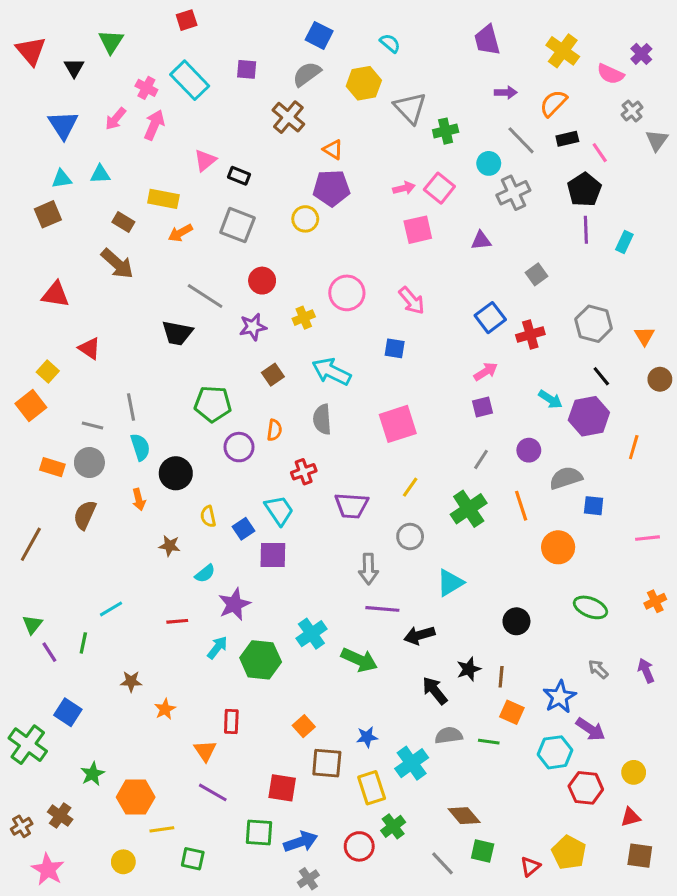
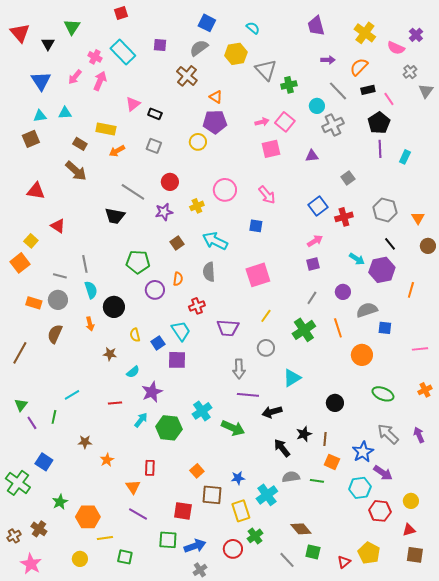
gray square: (237, 225) -> (154, 146), size x0.7
gray arrow: (598, 669) -> (388, 434), size x1.6

